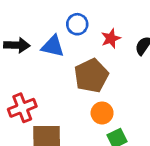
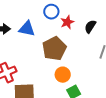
blue circle: (77, 24) -> (51, 12), moved

